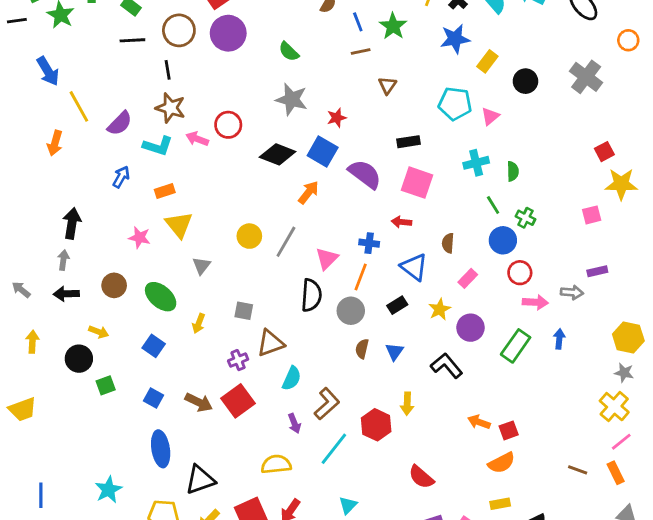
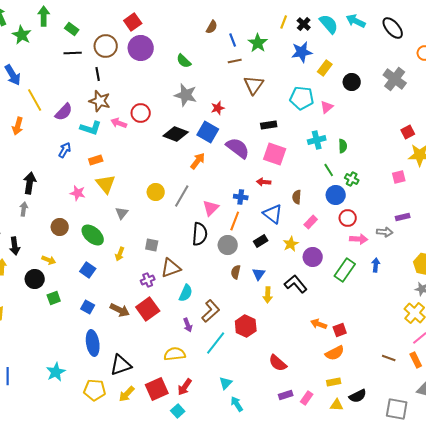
brown triangle: (387, 85) -> (254, 85), size x1.5
black arrow: (66, 294) -> (15, 246), moved, turned -96
yellow arrow: (407, 404) -> (268, 295), moved

